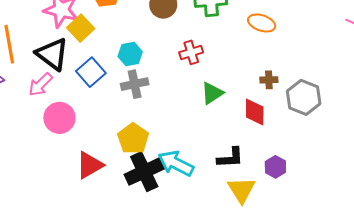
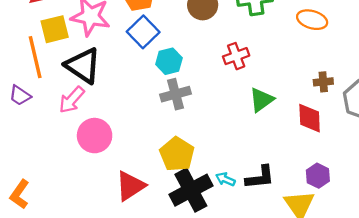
yellow square: (81, 28) -> (55, 29), moved, turned 32
blue square: (91, 72) -> (143, 32), moved
black L-shape: (230, 158) -> (260, 177), moved
cyan arrow: (176, 163) -> (225, 179), size x0.5
purple hexagon: (275, 167) -> (318, 176), moved

